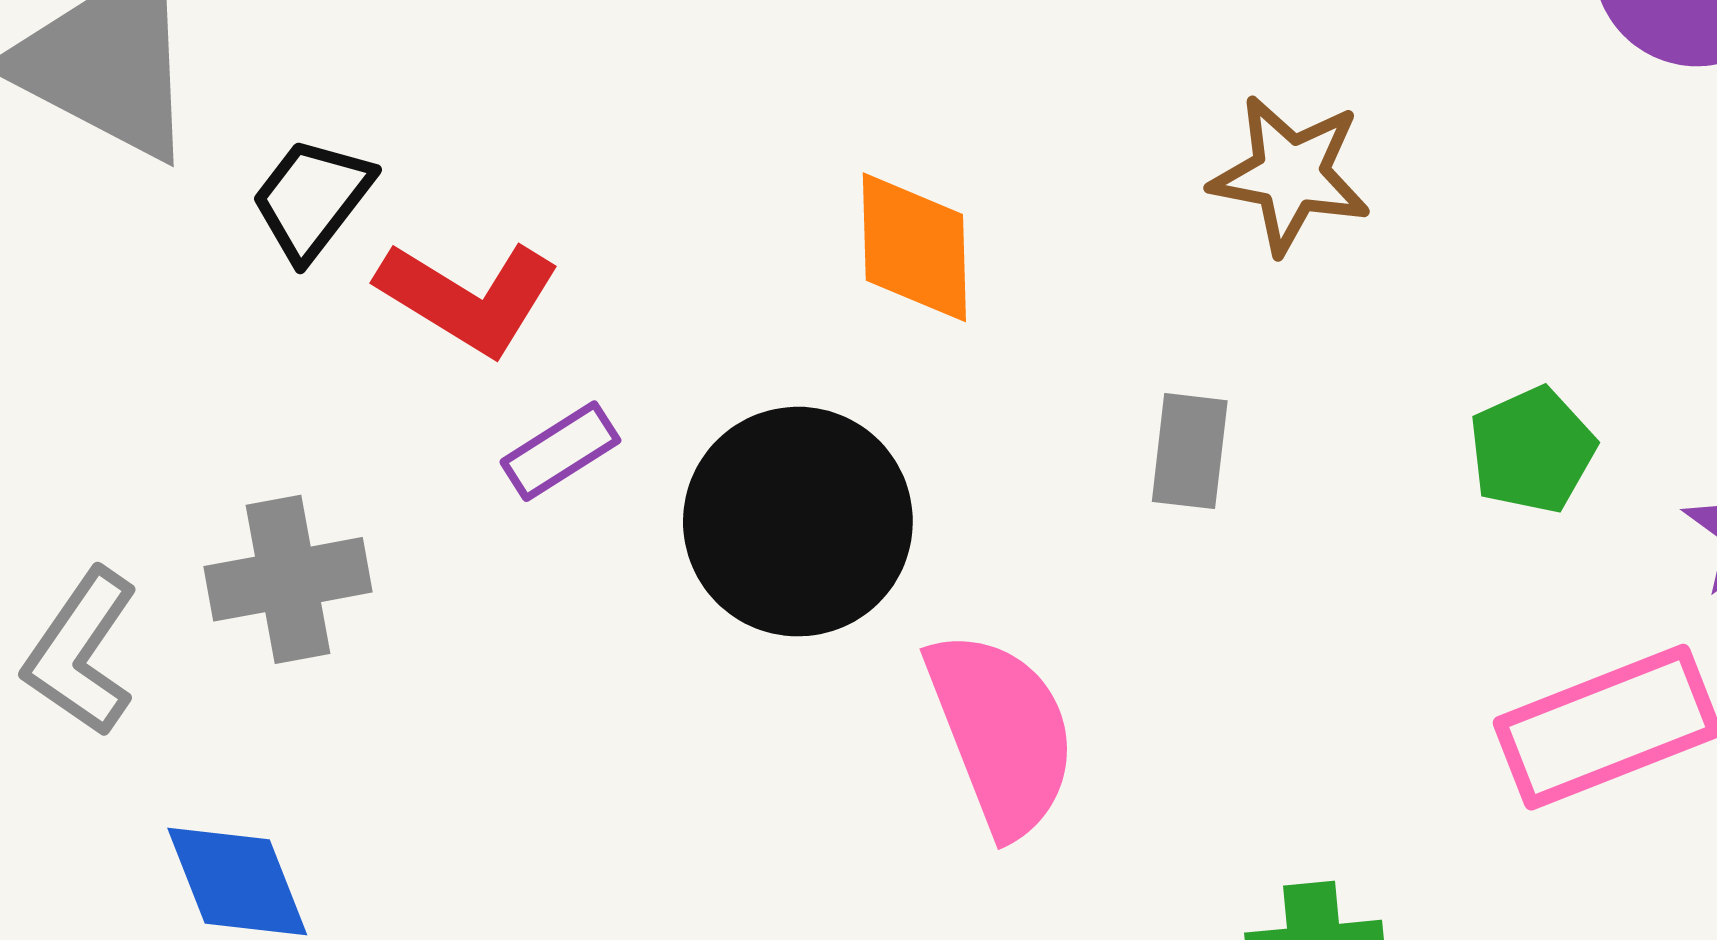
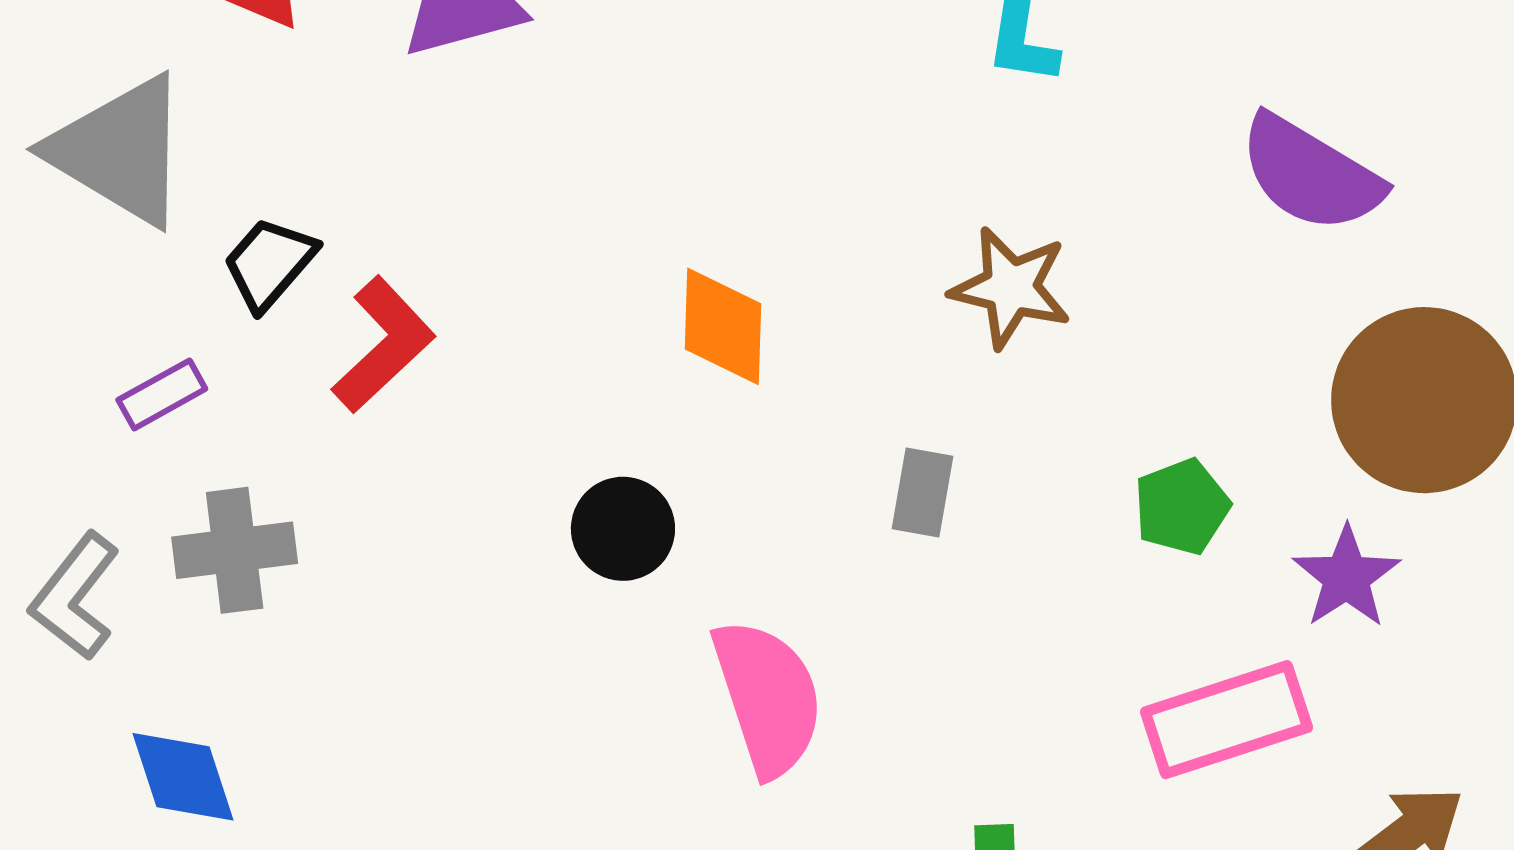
red L-shape: (468, 297) -> (383, 345), turned -78
purple rectangle: (560, 451) -> (162, 394), moved
black circle: (798, 522) -> (623, 529), size x0.6

